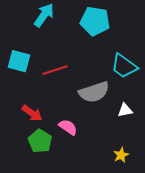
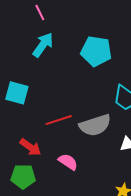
red line: (55, 70) -> (59, 120), moved
green pentagon: (40, 141) -> (23, 176), moved, turned -30

